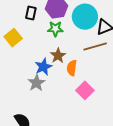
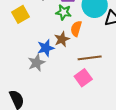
brown line: (95, 47) -> (90, 58), moved
orange semicircle: (72, 68) -> (76, 29), moved

